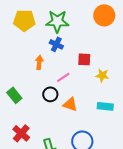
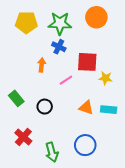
orange circle: (104, 15) -> (96, 17), moved
red square: (84, 59) -> (87, 62), size x1.5
black circle: (50, 94) -> (45, 107), moved
orange triangle: (70, 104) -> (86, 108), moved

